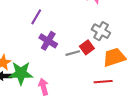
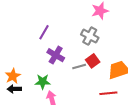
gray cross: (101, 31) -> (90, 36), moved
green star: (21, 73) -> (43, 82), moved, size x0.7

